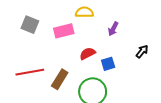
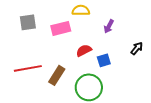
gray square: (30, 25) -> (28, 22), turned -30

